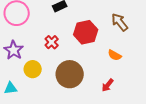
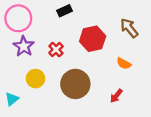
purple star: (14, 50) -> (24, 46), moved
cyan triangle: (11, 88) -> (12, 99), turned -32

